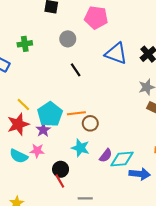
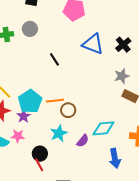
gray circle: (68, 39) -> (30, 29), moved
cyan star: (80, 148) -> (59, 133), turned 30
cyan diamond: (122, 159) -> (103, 128), moved
blue arrow: (140, 174) -> (115, 158), turned 72

